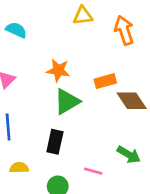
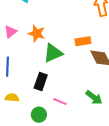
orange star: (58, 70) -> (37, 33), moved
pink line: (93, 171) -> (60, 102), moved

